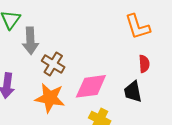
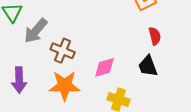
gray arrow: (30, 41) -> (36, 31), turned 52
pink diamond: (91, 86) -> (104, 67), size x0.7

